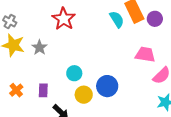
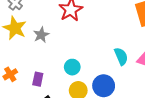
cyan semicircle: (117, 19) -> (121, 56), moved

